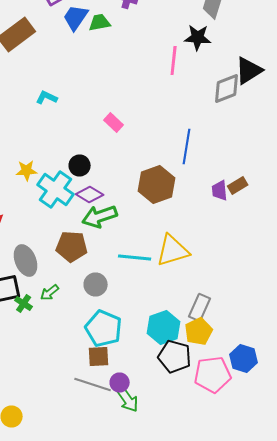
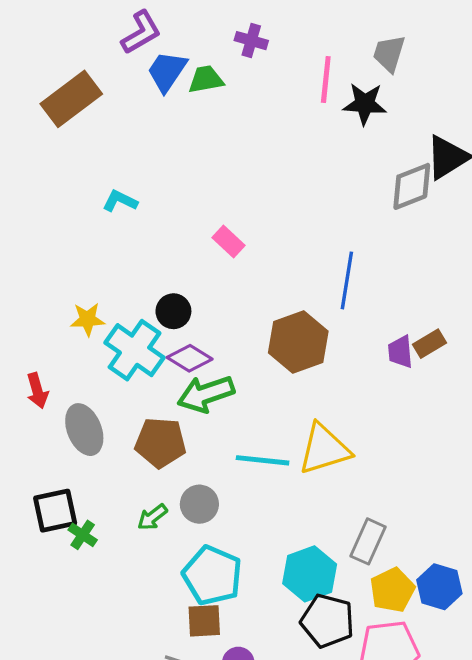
pink line: (174, 60) -> (326, 79), moved
gray ellipse: (26, 260) -> (84, 430), moved
green arrow: (50, 292) -> (152, 517), moved
yellow pentagon: (199, 332) -> (392, 590), moved
blue hexagon: (244, 358) -> (439, 587), moved

